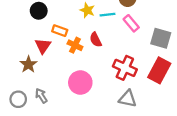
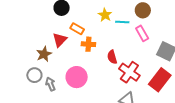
red semicircle: (96, 40) -> (112, 57), moved
orange cross: (75, 45) -> (88, 44), turned -32
pink circle: (80, 83) -> (77, 77), moved
gray circle: (18, 99) -> (34, 75), moved

